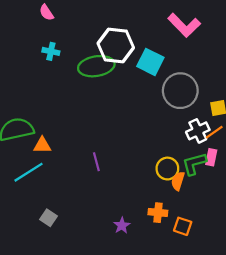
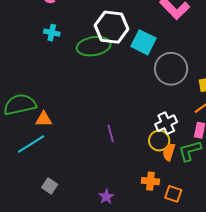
white cross: (198, 131) -> (166, 123), moved
purple line: (96, 162) -> (111, 133), moved
green L-shape: (194, 164) -> (190, 151), moved
purple star: (122, 225) -> (106, 197), moved

